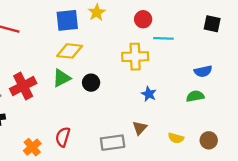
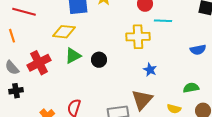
yellow diamond: (70, 51) -> (64, 32), moved
green semicircle: (195, 96) -> (191, 88), moved
brown triangle: (140, 128) -> (142, 100), size x1.6

